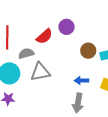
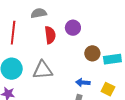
red semicircle: (44, 36) -> (50, 35), turned -60
gray semicircle: (26, 53) -> (39, 13), moved

